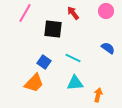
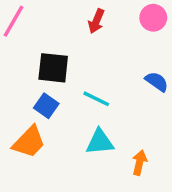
red arrow: (73, 13) -> (96, 21), turned -120
black square: (53, 29) -> (53, 68), moved

